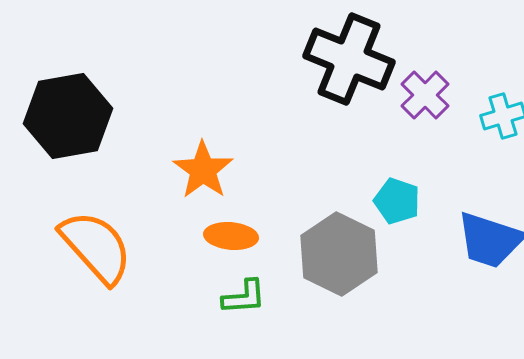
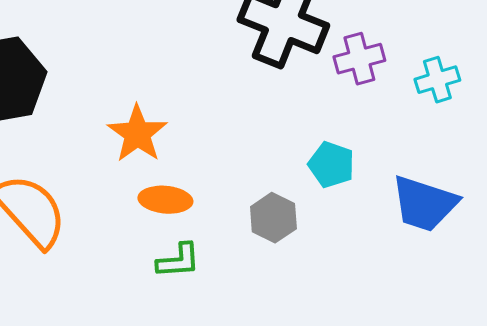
purple cross: (425, 95) -> (359, 59), turned 30
gray hexagon: (339, 254) -> (273, 218), size x0.6

